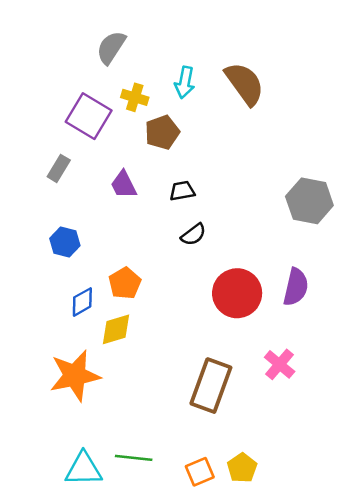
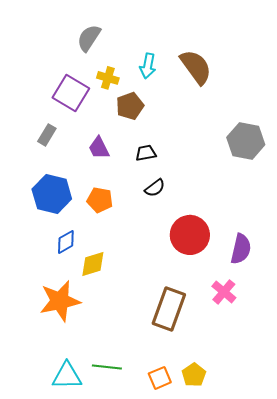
gray hexagon: (309, 201) -> (246, 141), moved
blue hexagon: (65, 242) -> (52, 194), size x1.6
orange pentagon: (125, 283) -> (100, 200), moved, turned -30
purple semicircle: (296, 287) -> (241, 249), moved

